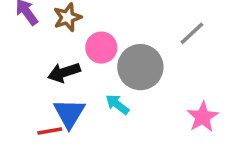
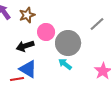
cyan arrow: (117, 104) -> (65, 64), moved
blue triangle: (69, 113) -> (28, 69), turned -30

